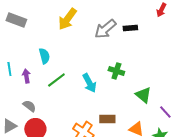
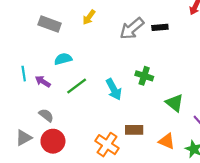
yellow arrow: (67, 19) -> (89, 17), size x0.6
gray rectangle: (16, 20) -> (50, 24), moved
cyan semicircle: (44, 56) -> (63, 59), turned -91
purple arrow: (26, 76) -> (43, 81), turned -48

